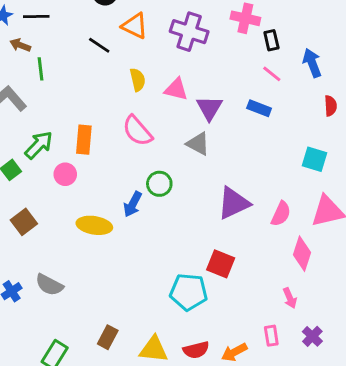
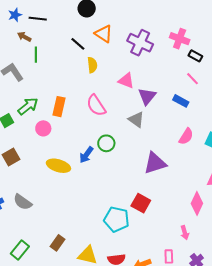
black rectangle: (271, 40) -> (195, 56), turned -56
yellow semicircle: (138, 80) -> (92, 65), moved
pink semicircle: (281, 214) -> (186, 136), moved

